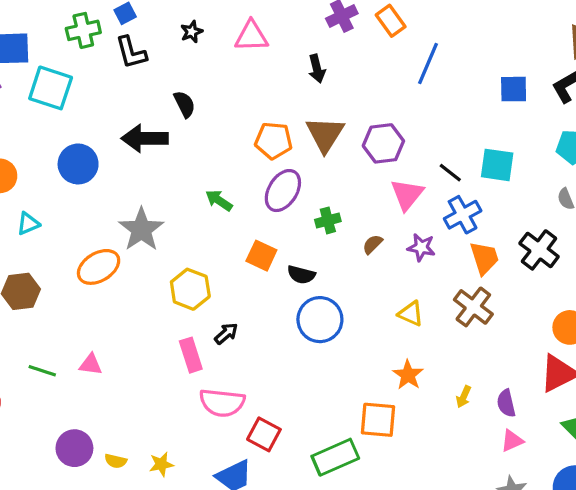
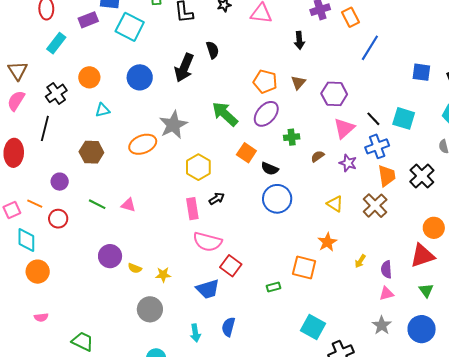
brown triangle: (325, 134) -> (298, 82), size x0.6
black arrow: (145, 138) -> (184, 68), turned -76
green arrow: (219, 200) -> (225, 114), size x1.6
green rectangle: (335, 457) -> (274, 287), size x0.5

